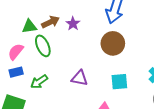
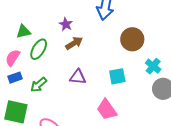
brown arrow: (50, 22) -> (74, 43), moved
brown circle: (113, 43) -> (132, 39), moved
green ellipse: (43, 46) -> (39, 49), turned 60

